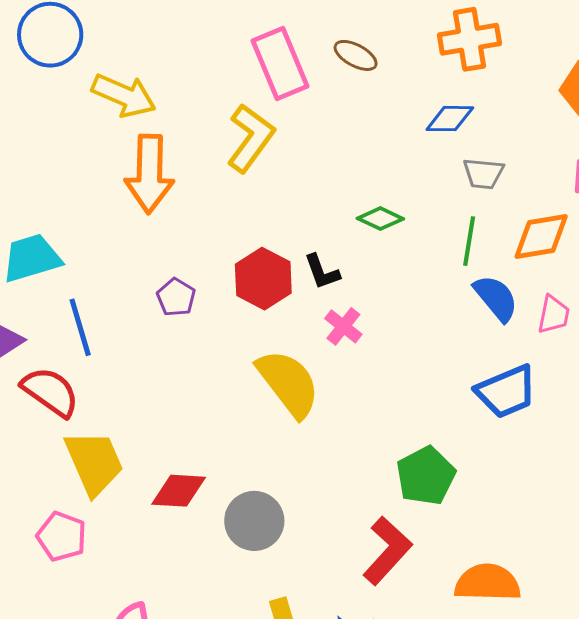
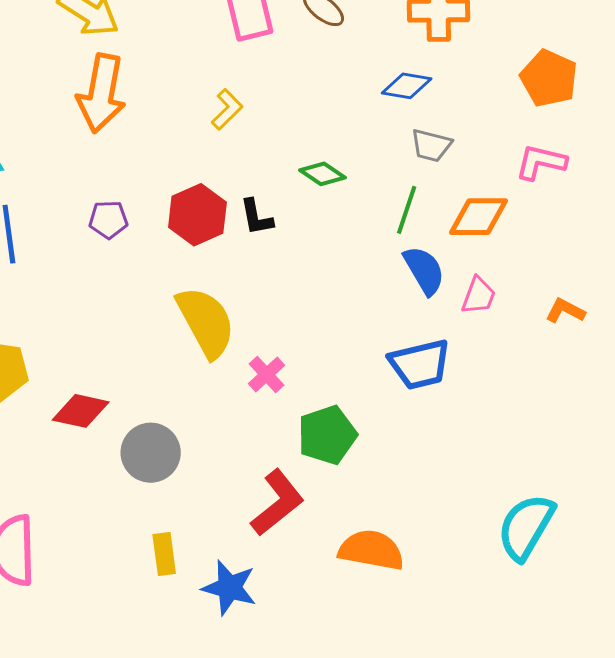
yellow L-shape: (251, 138) -> (227, 109), moved, size x0.6
purple pentagon: (176, 297) -> (108, 220), turned 30
pink cross: (343, 326) -> (267, 374), moved

